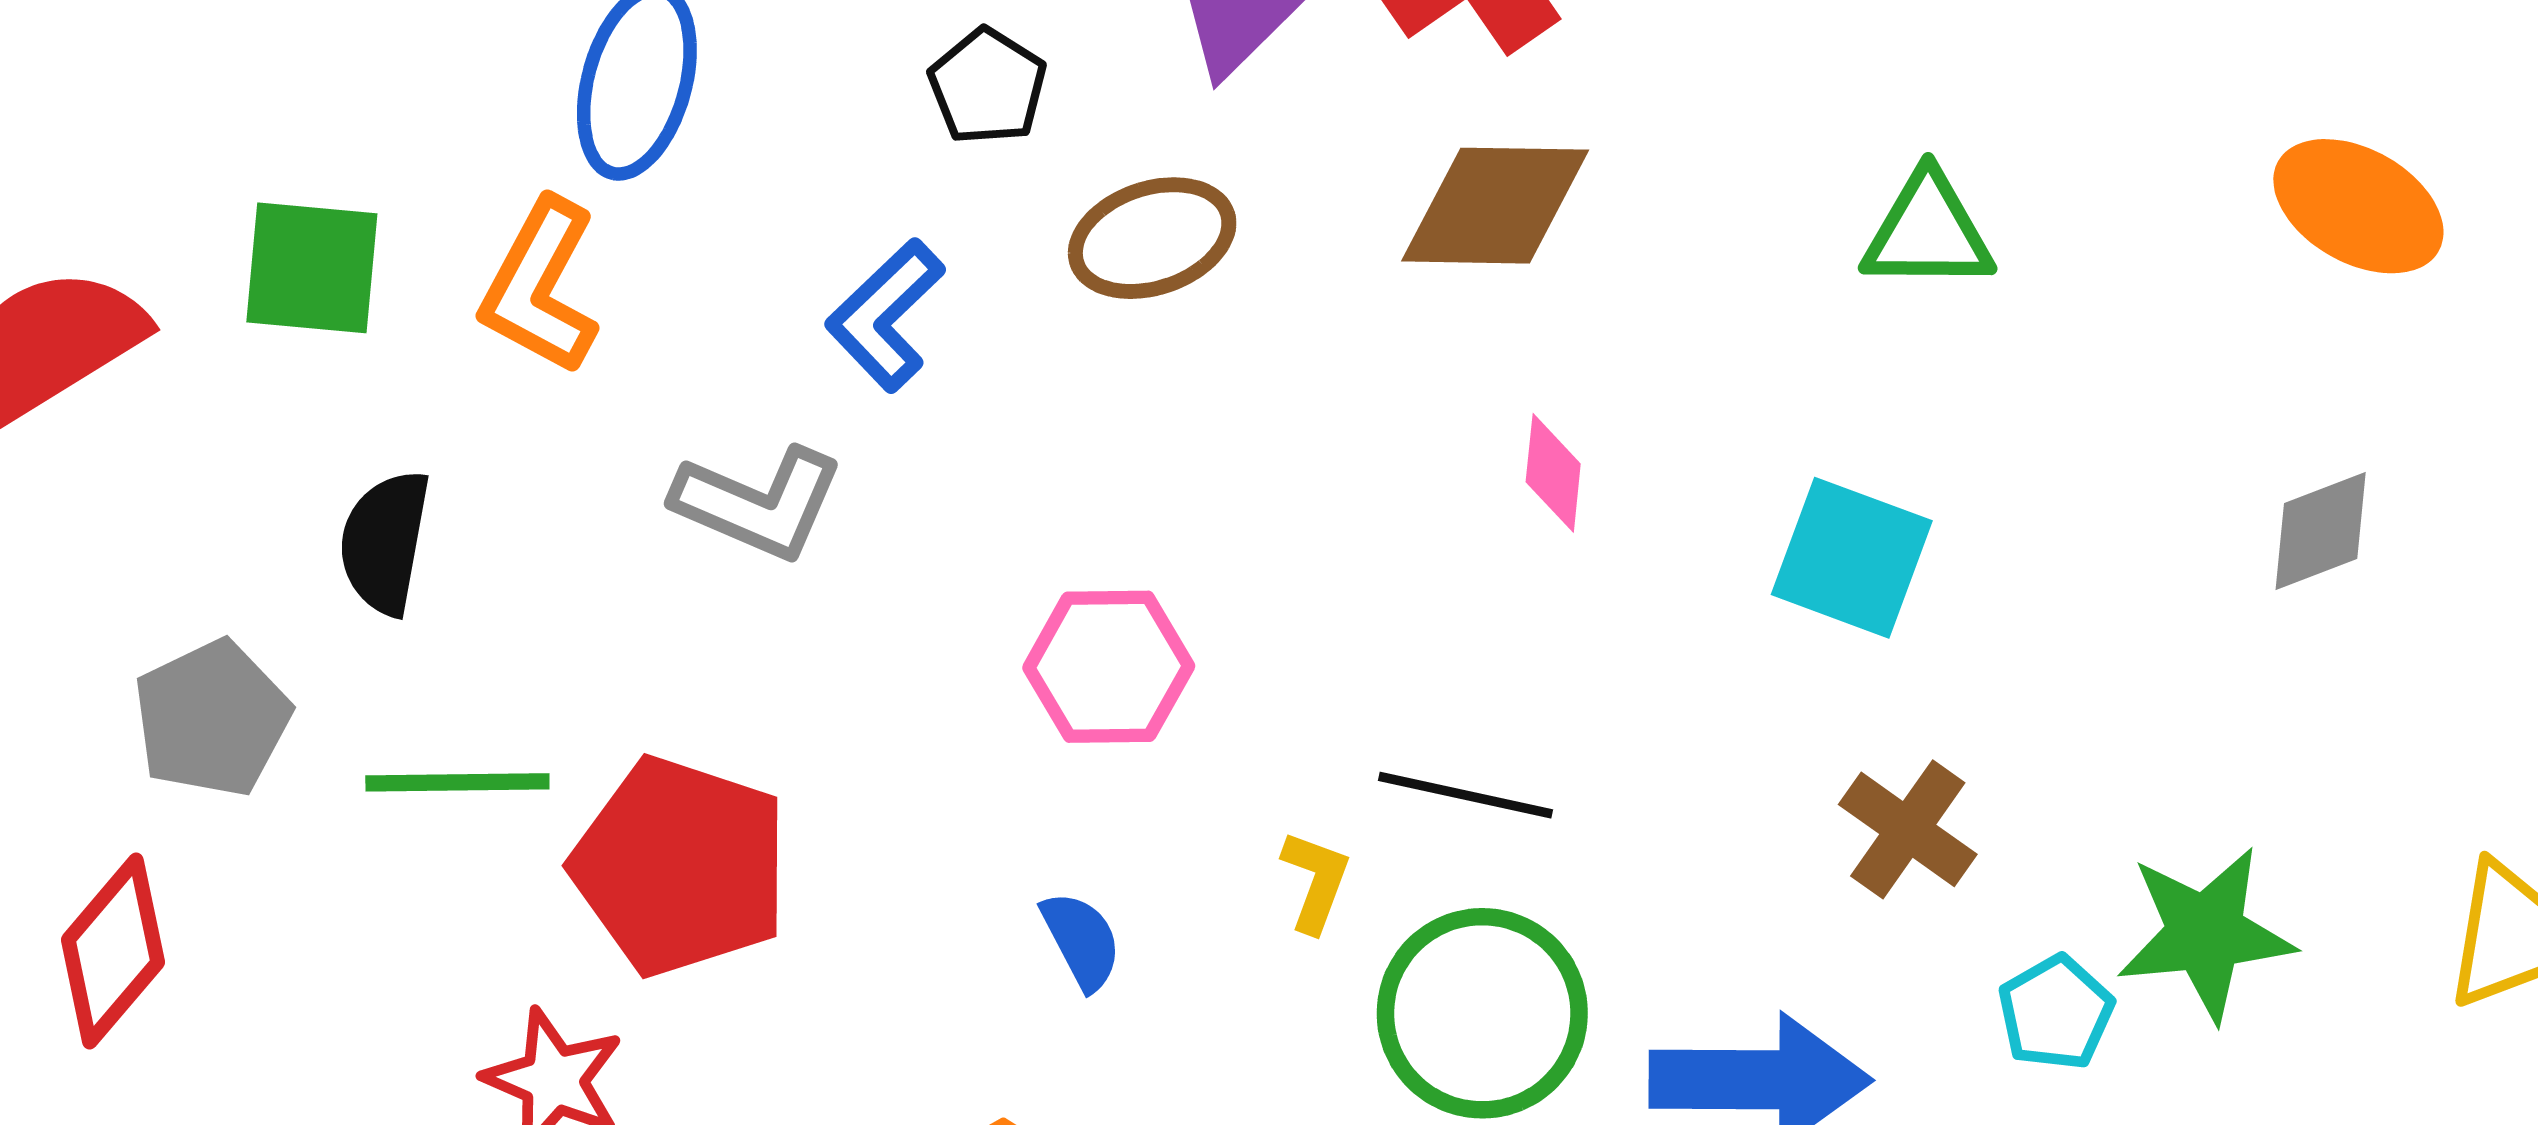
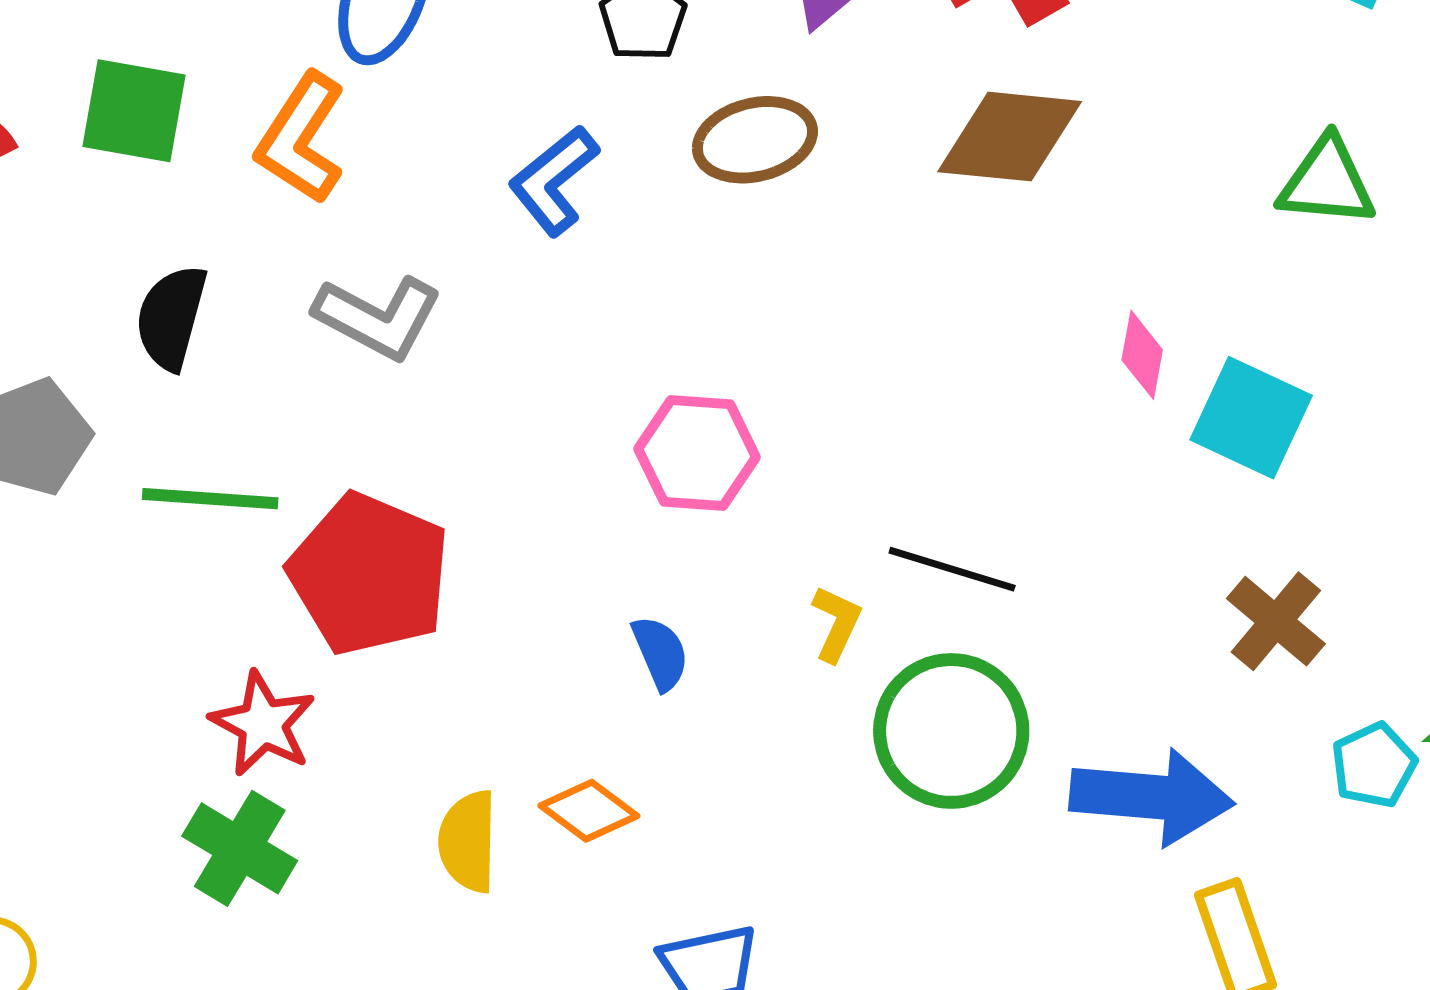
pink diamond: (1553, 473) -> (1142, 355), moved
gray L-shape: (758, 503) -> (378, 317), moved

